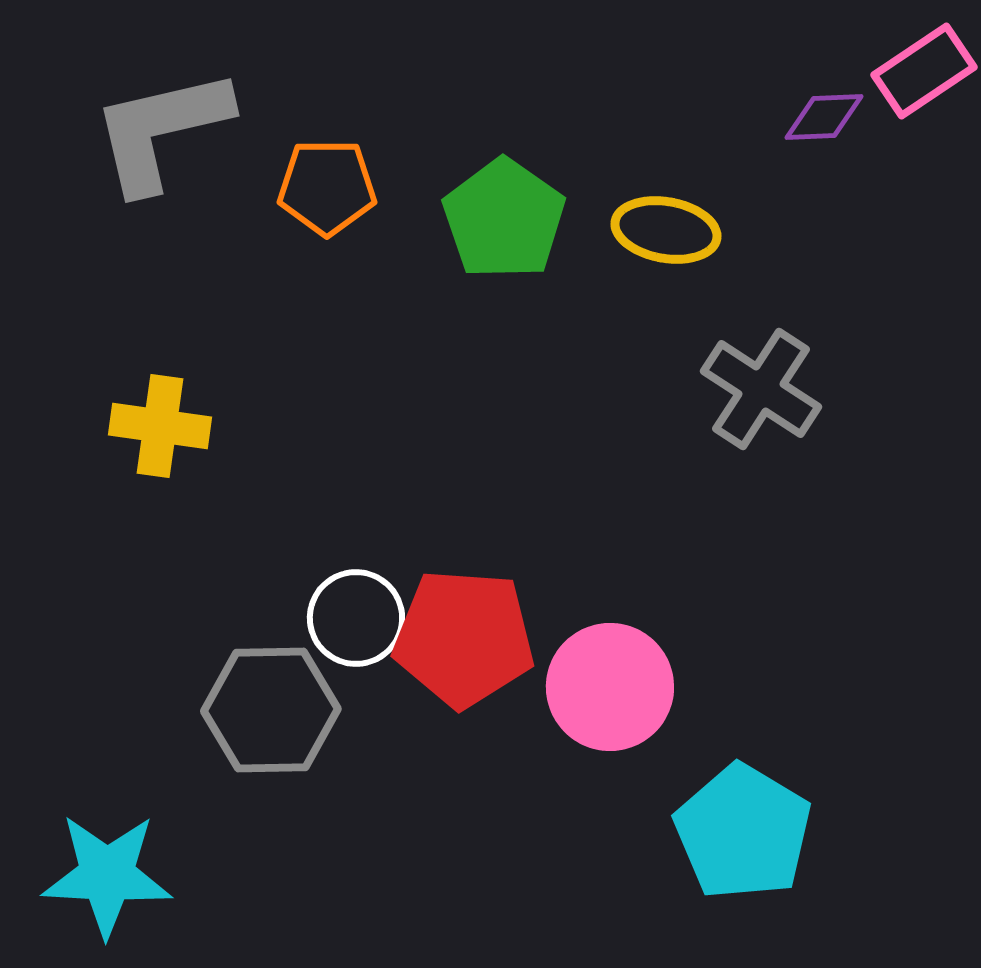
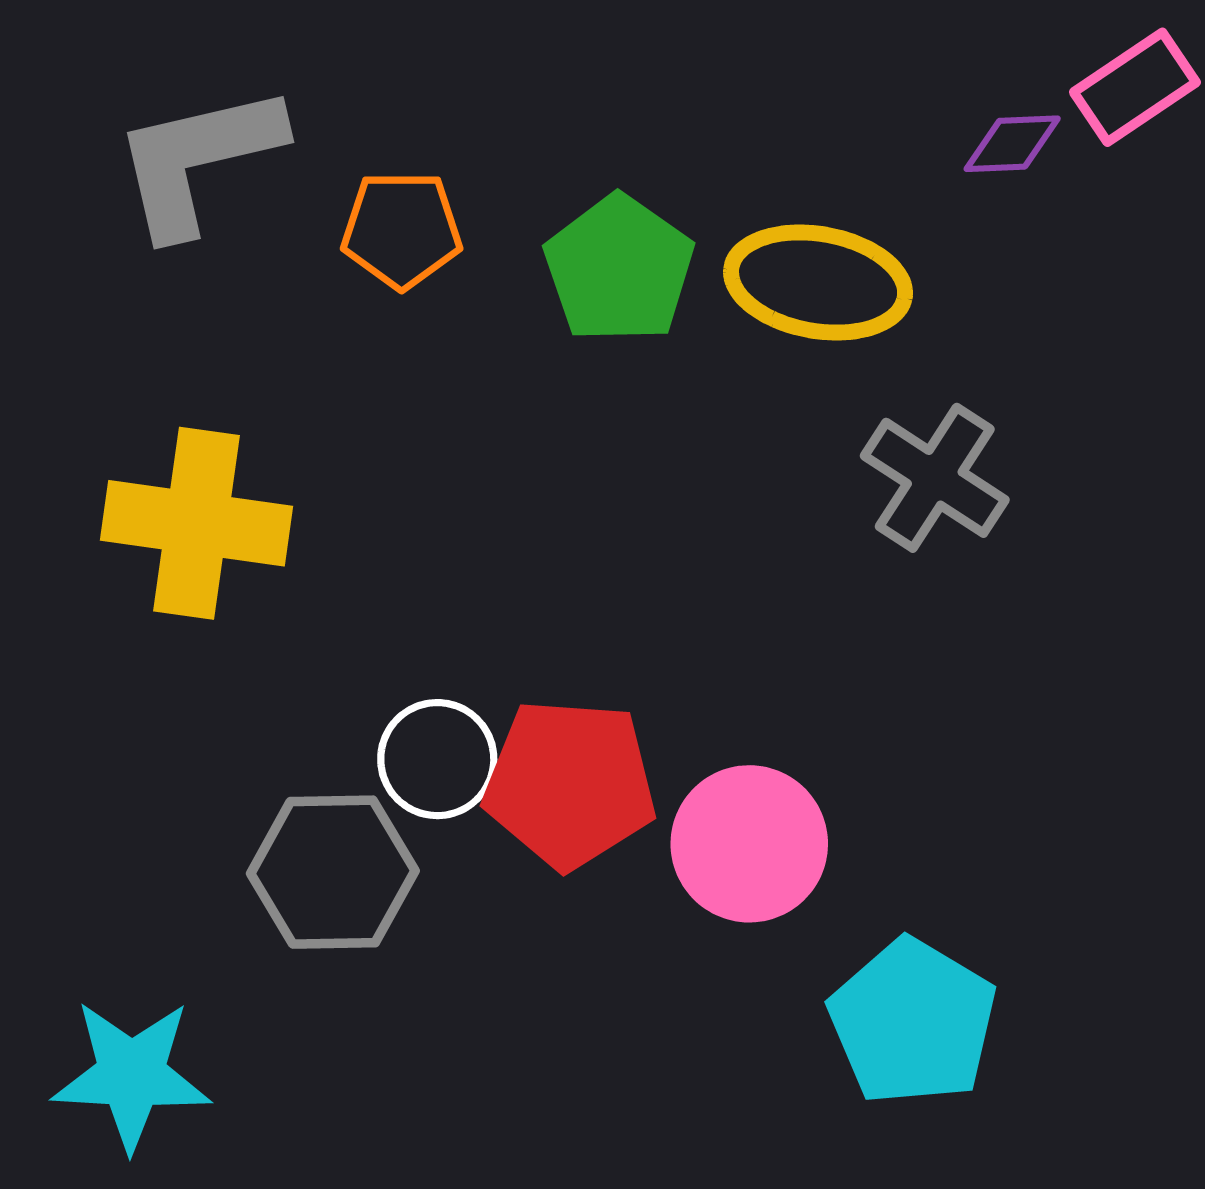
yellow ellipse: (666, 230) -> (818, 283), size x1.4
yellow cross: (160, 426) -> (197, 523), size x1.5

